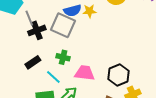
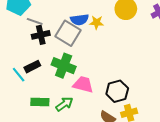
gray line: (29, 18) -> (35, 21), turned -56
green cross: (63, 57) -> (64, 66), size x1.6
cyan line: (53, 77) -> (19, 75), moved

